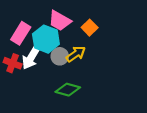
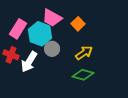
yellow arrow: (76, 54) -> (84, 53), moved
white arrow: (31, 57) -> (29, 62), moved
green diamond: (68, 90) -> (83, 75), moved

